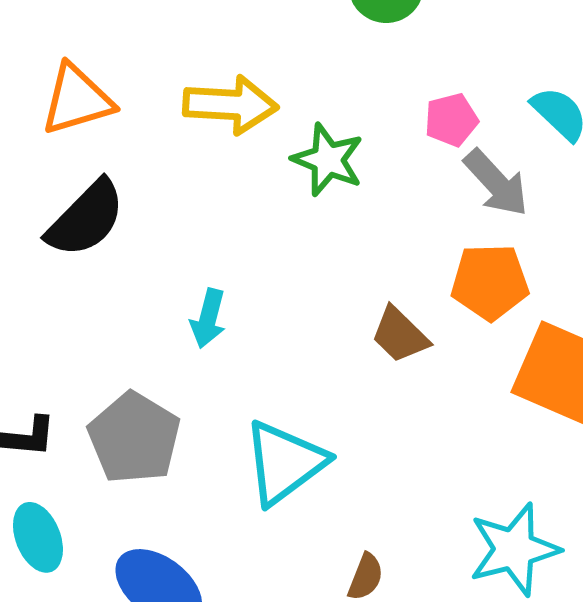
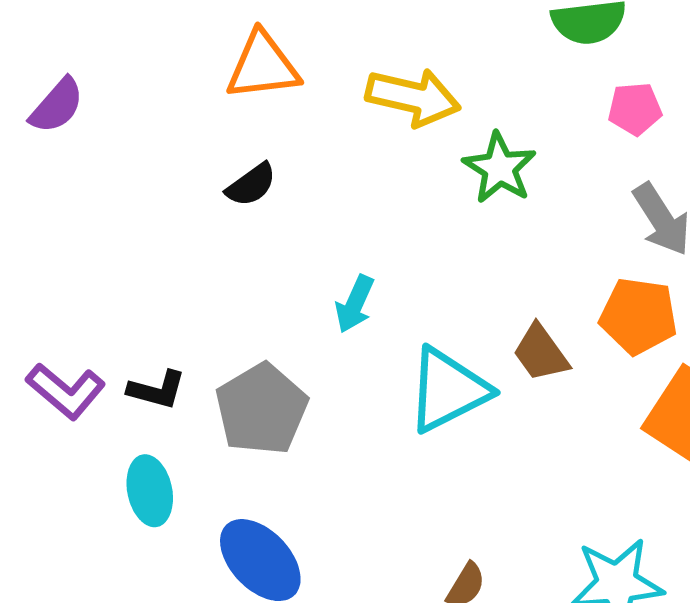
pink pentagon: (451, 120) -> (635, 109), moved
black semicircle: (86, 219) -> (251, 185), size x0.6
cyan triangle: (285, 463) -> (448, 390), moved

